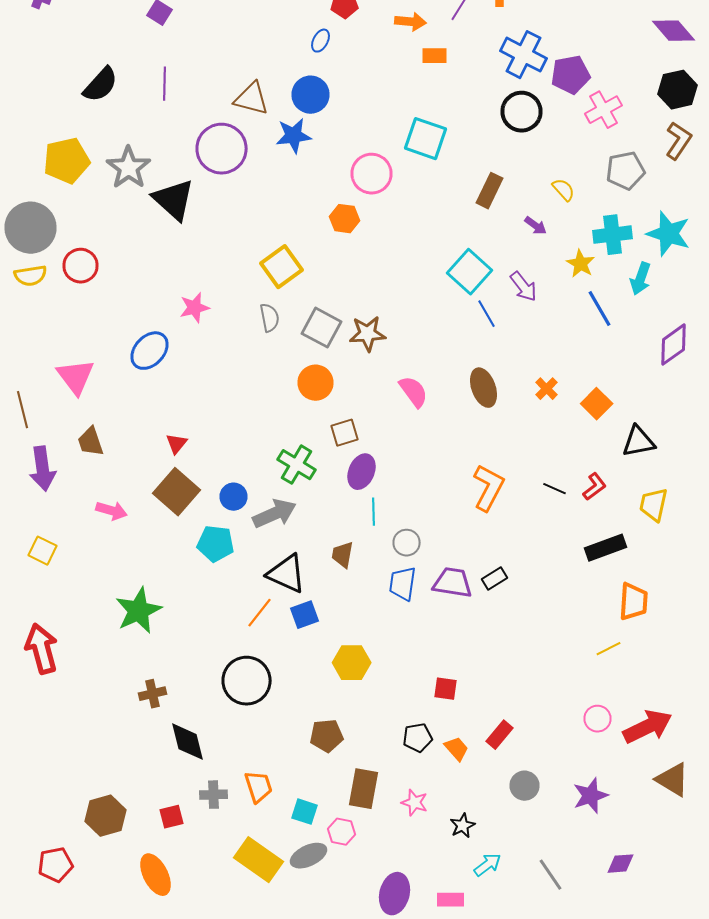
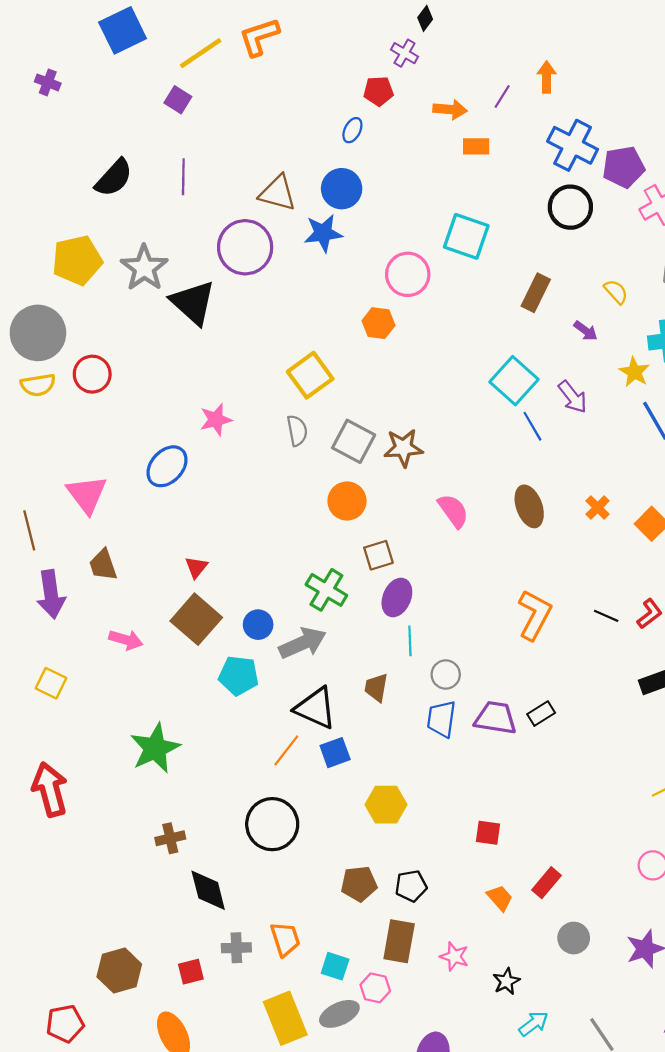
black pentagon: (418, 738) -> (411, 886), moved
yellow rectangle: (258, 860) -> (285, 1018), turned 33

